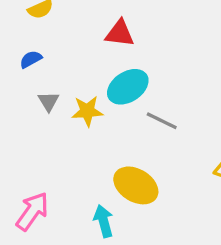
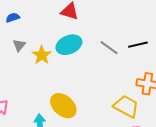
yellow star: (87, 111) -> (42, 55), turned 30
gray line: (162, 121) -> (109, 48), moved

